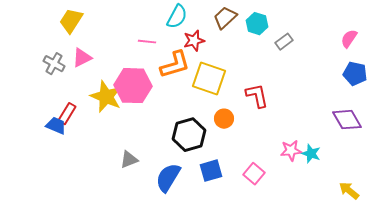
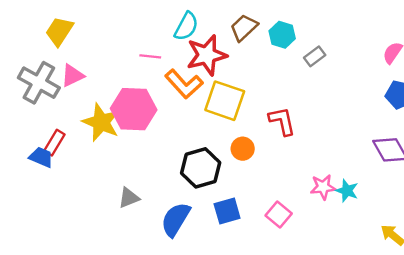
red star: (194, 41) -> (207, 55), size x1.6
gray cross: (54, 64) -> (39, 83), size x1.6
orange L-shape: (175, 65) -> (184, 84), turned 64

